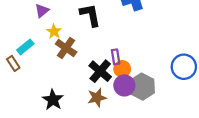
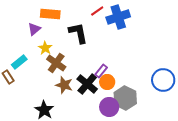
purple rectangle: (116, 57) -> (101, 71), turned 48
purple circle: (124, 85) -> (109, 107), moved
brown star: (97, 98) -> (64, 85), moved, turned 30

